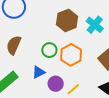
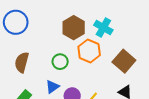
orange hexagon: (71, 55) -> (89, 51), moved

